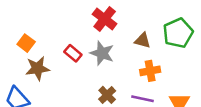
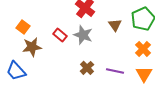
brown triangle: (143, 41) -> (115, 25), turned 40
orange cross: (150, 71) -> (143, 49), moved, turned -35

